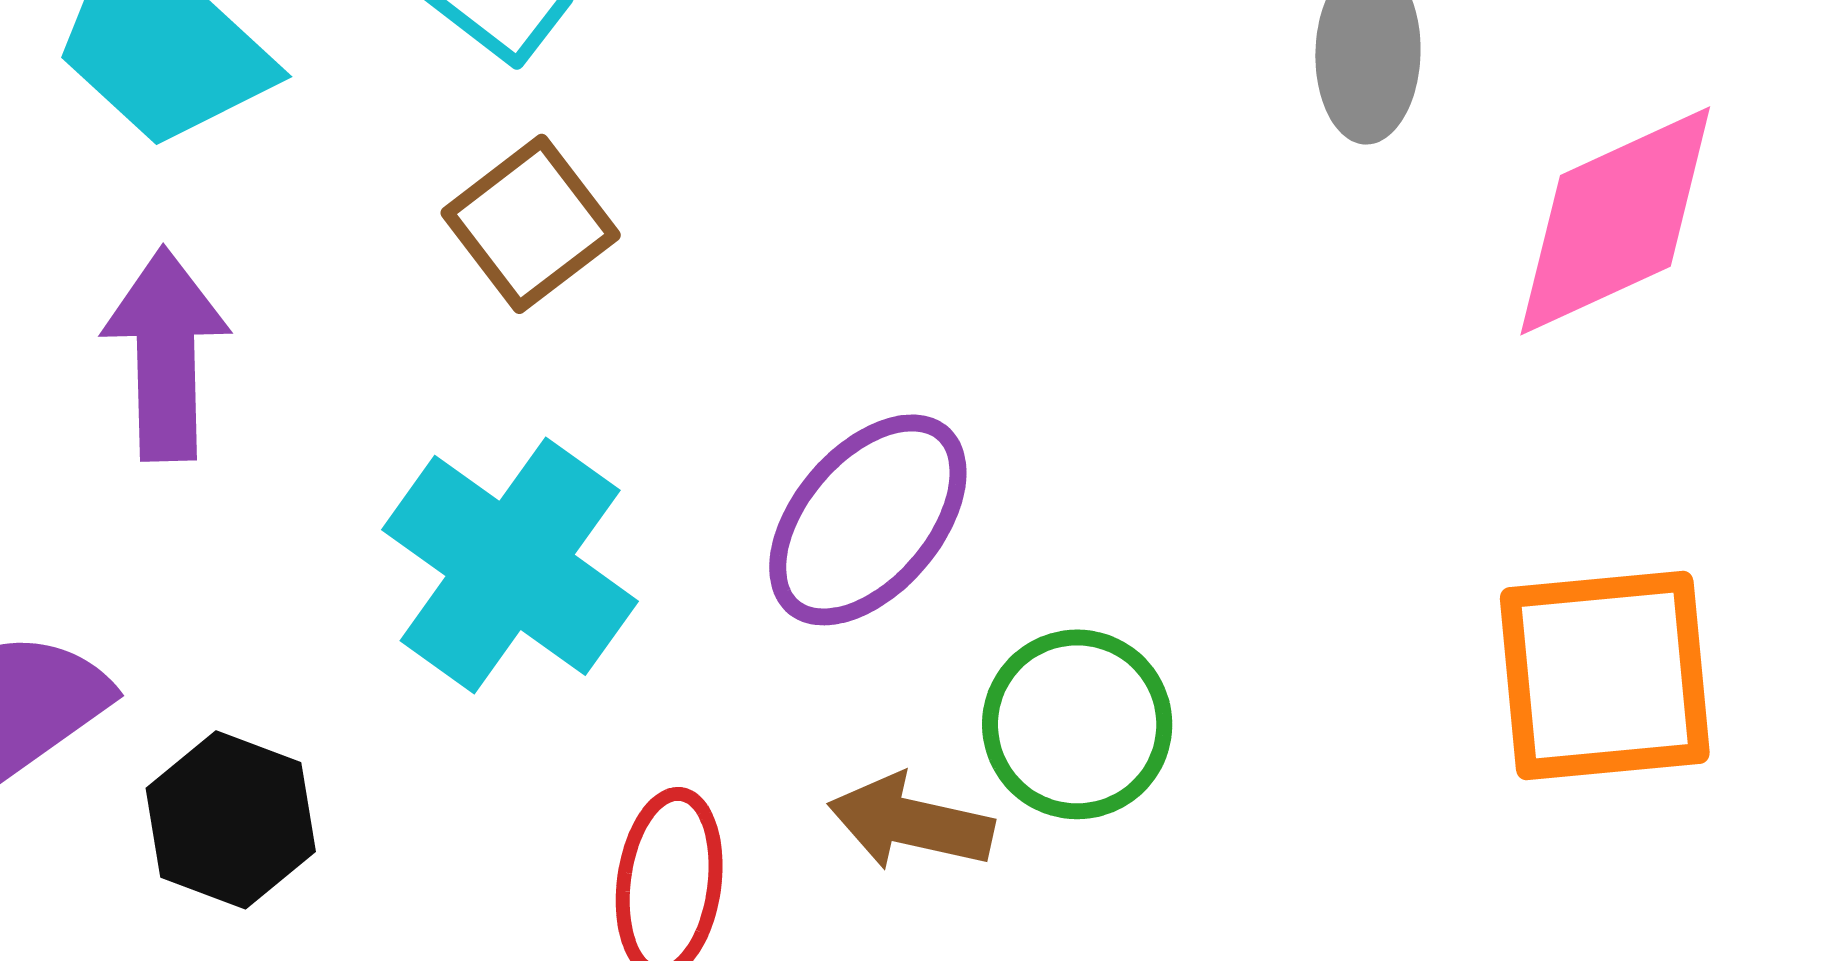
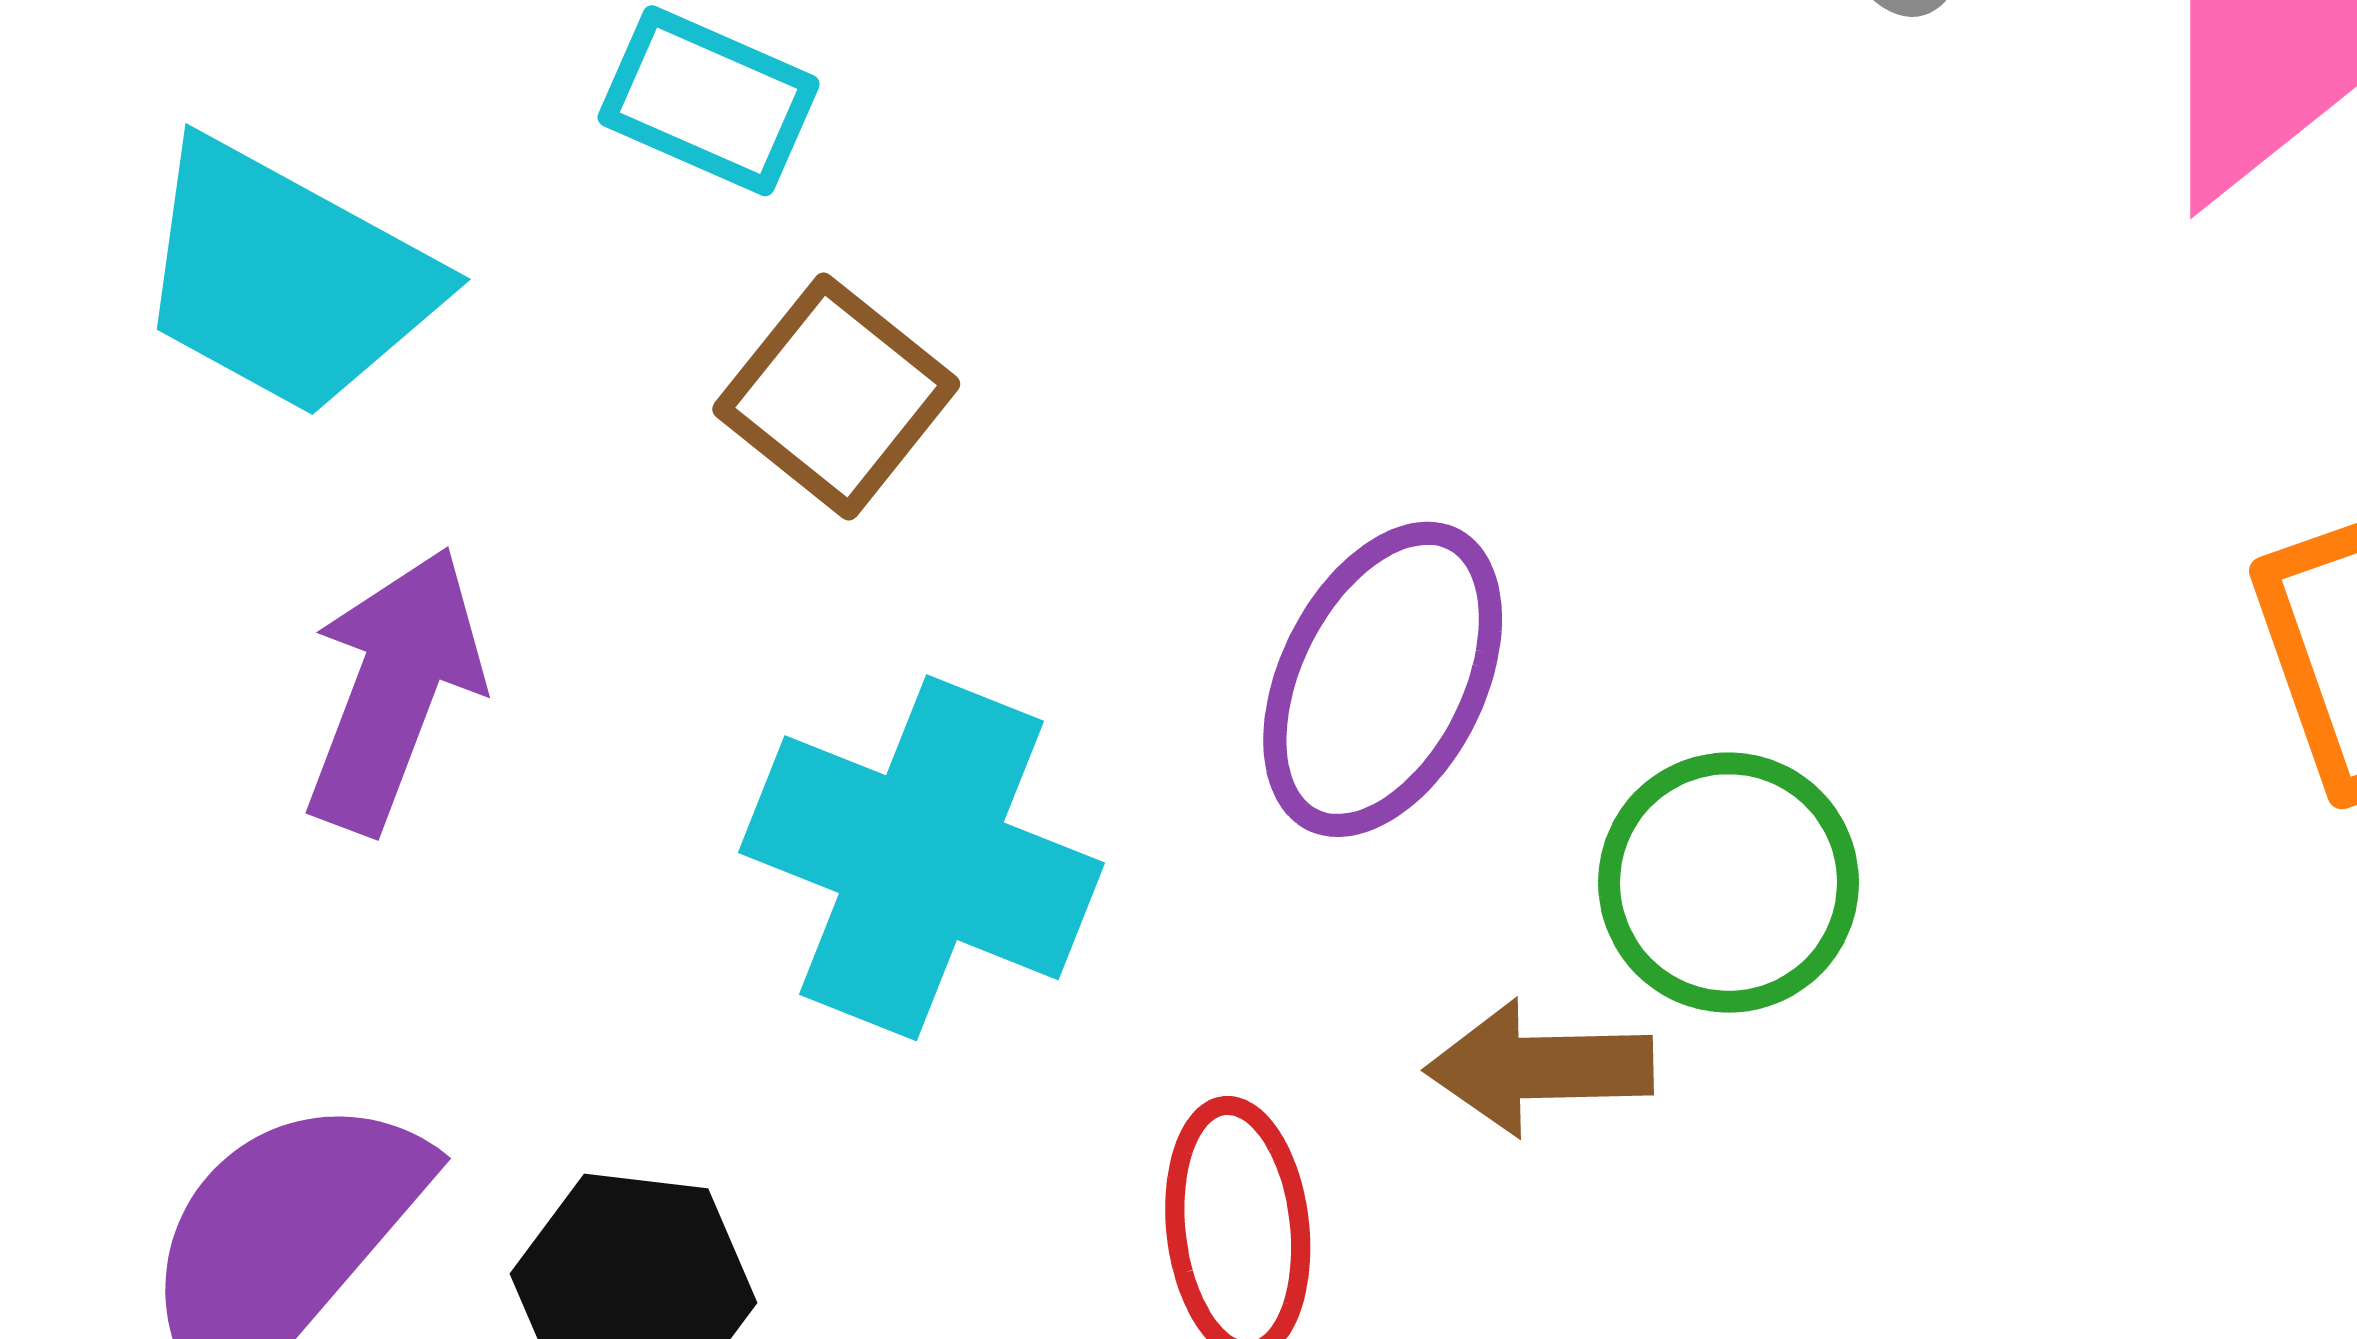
purple arrow: (166, 354) -> (394, 690), turned 36

